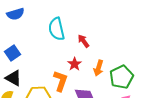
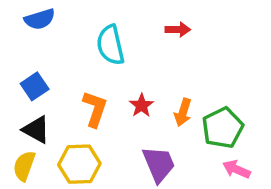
red arrow: (83, 41) -> (178, 29), moved, turned 128
orange L-shape: (60, 81) -> (95, 109), moved

